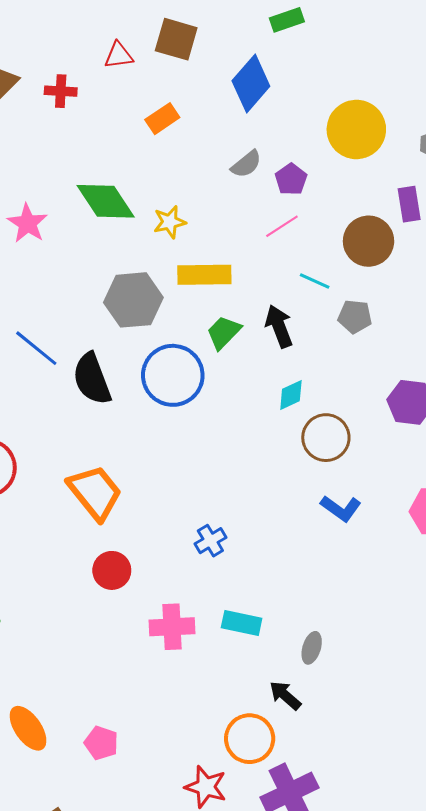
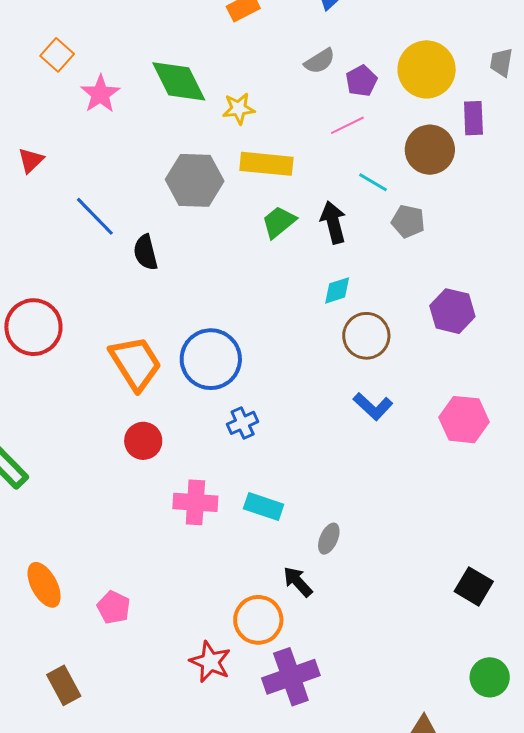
yellow circle: (356, 129) -> (427, 69), moved
blue circle: (173, 375) -> (211, 359), moved
black semicircle: (92, 379) -> (145, 252), size x0.7

